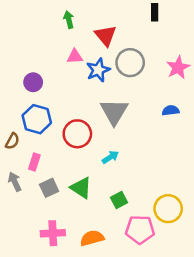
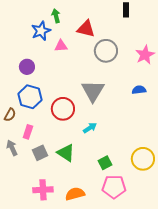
red triangle: (106, 36) -> (86, 29), turned -36
blue star: (98, 70) -> (41, 31), moved
green square: (119, 200) -> (105, 163), moved
yellow circle: (168, 209) -> (143, 159), moved

